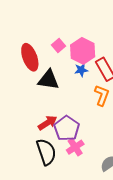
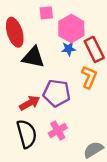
pink square: (58, 45) -> (46, 13), moved, turned 32
purple pentagon: (67, 128) -> (57, 93), moved, turned -30

